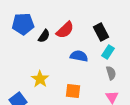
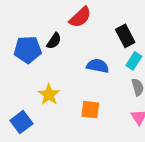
blue pentagon: (23, 24) -> (28, 50), moved
red semicircle: (65, 30) -> (80, 17), moved

